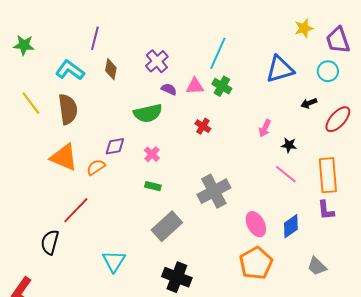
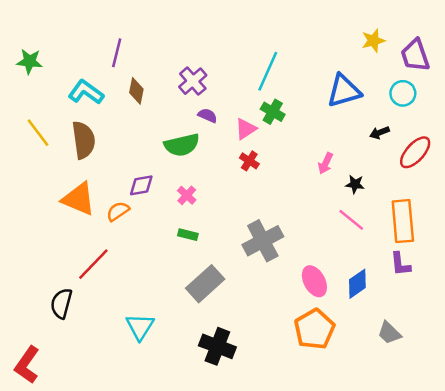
pink triangle: (195, 86) -> (246, 129), moved, turned -30

